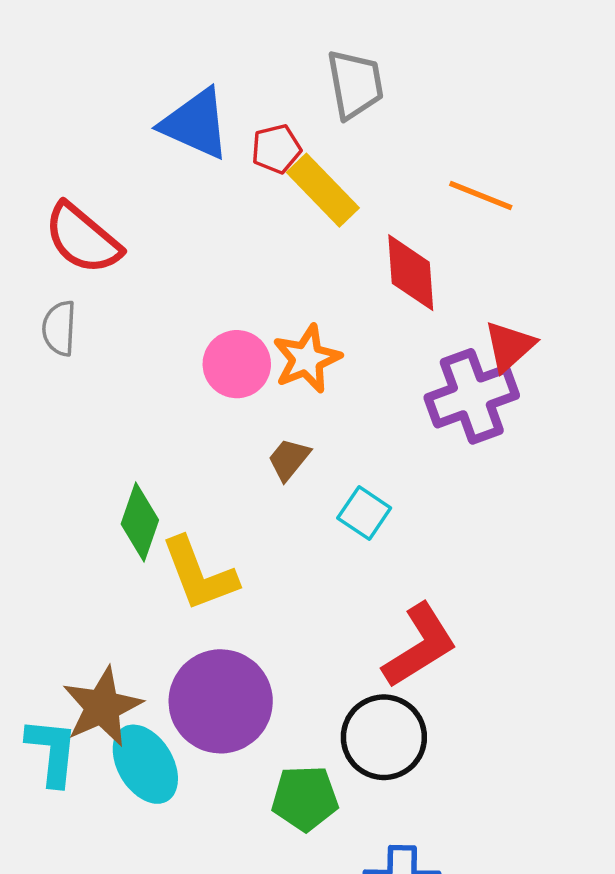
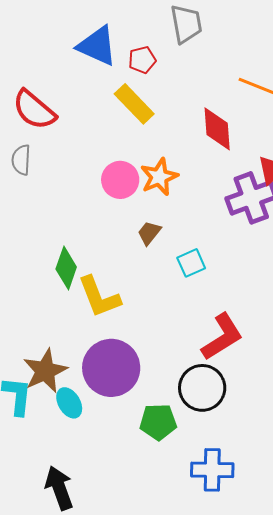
yellow rectangle: (323, 190) -> (134, 104), moved
cyan square: (364, 513) -> (191, 263), turned 32
cyan ellipse: (145, 764) -> (69, 403), size x0.7

